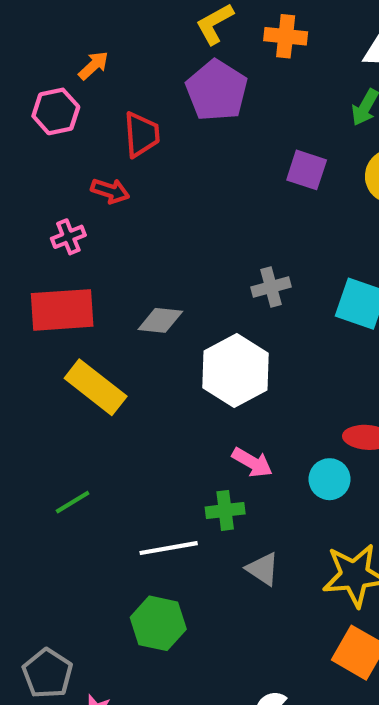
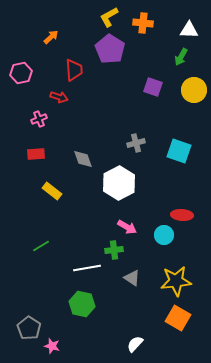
pink hexagon: (56, 111) -> (21, 73), moved
red rectangle: (62, 310) -> (36, 154), size x0.6
gray diamond: (160, 320) -> (83, 159), turned 65
yellow rectangle: (96, 387) -> (52, 191), size x0.7

